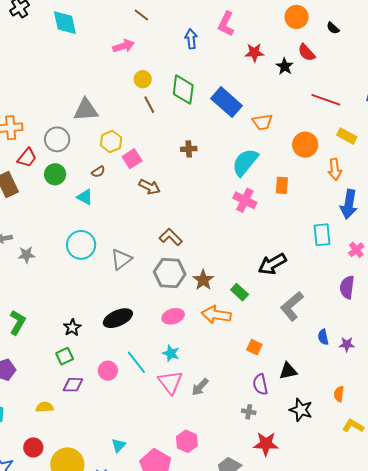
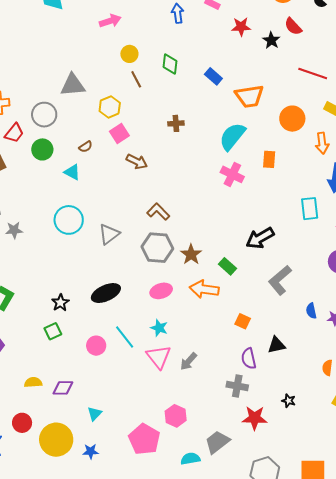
green diamond: (183, 90) -> (170, 64), size x0.7
blue rectangle: (227, 102) -> (213, 76), size x0.6
orange trapezoid: (262, 122) -> (249, 96), size x1.4
yellow hexagon: (111, 141) -> (110, 107), moved
purple diamond: (73, 385) -> (63, 388), moved
black star: (301, 410) -> (289, 401), moved, size x0.6
gray cross: (249, 412) -> (237, 386), size x1.5
cyan triangle: (119, 445) -> (95, 414), moved

